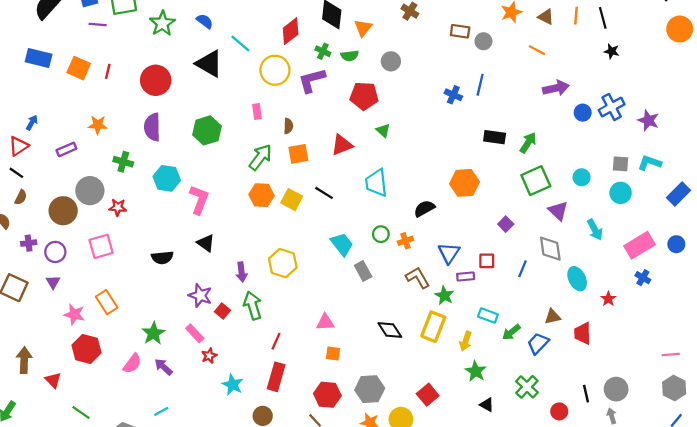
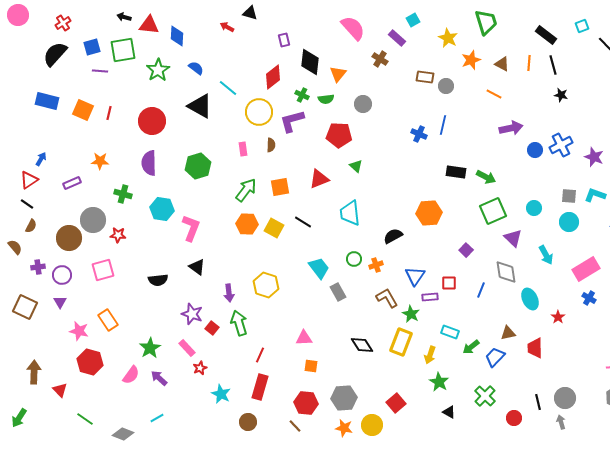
brown semicircle: (288, 126) -> (271, 145), moved
green arrow: (528, 143) -> (486, 177), turned 84

